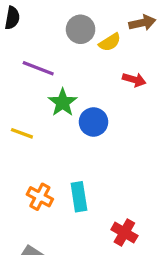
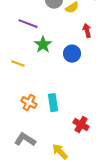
red arrow: (134, 80) -> (87, 31), turned -120
blue circle: (94, 122) -> (72, 54), moved

